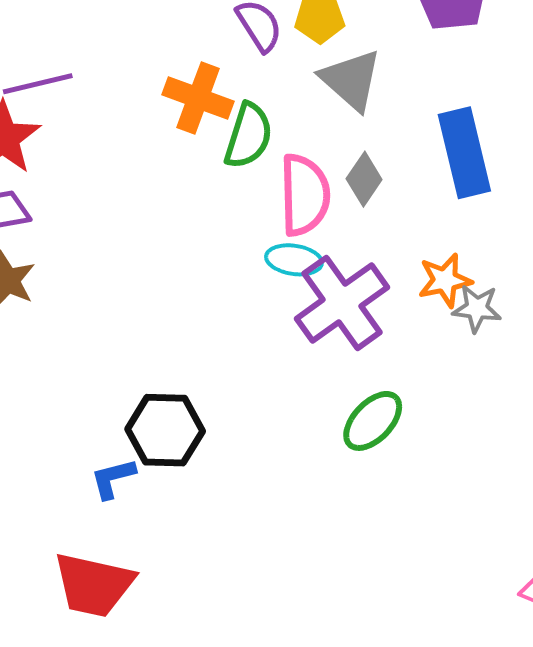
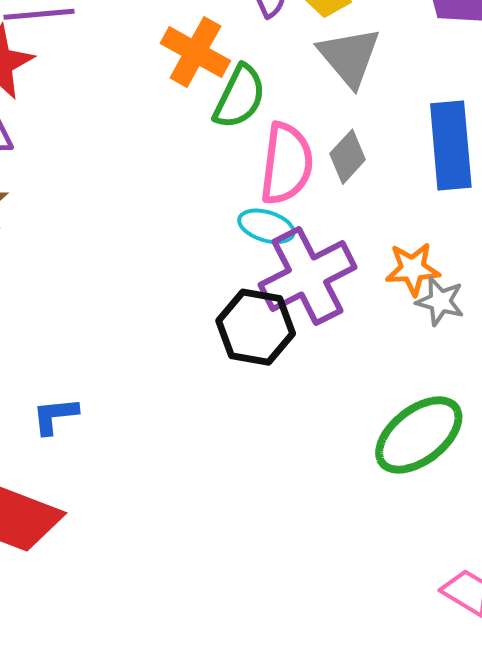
green ellipse: (373, 421) -> (419, 435), moved, size x1.4
black hexagon: (165, 430) -> (256, 327), moved

